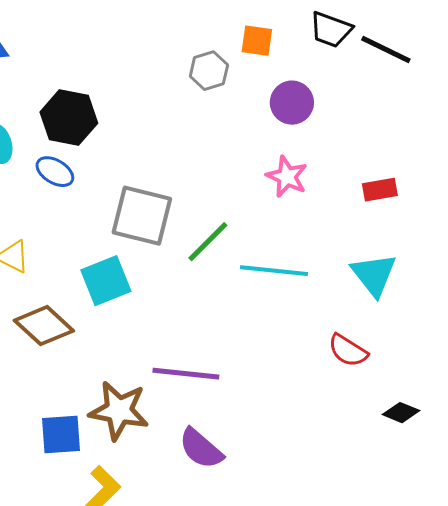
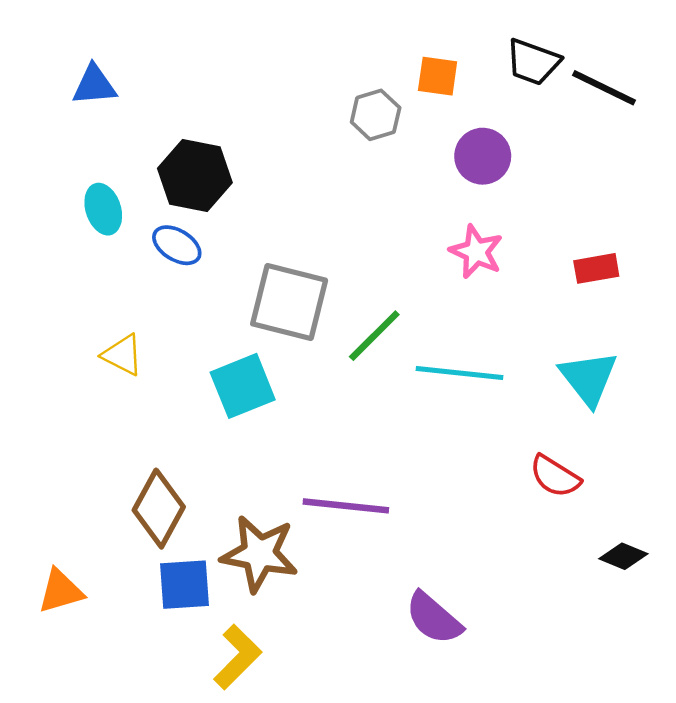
brown diamond: (44, 326) -> (159, 509), moved, turned 76
purple semicircle: (201, 449) -> (434, 618), moved

